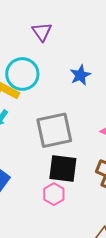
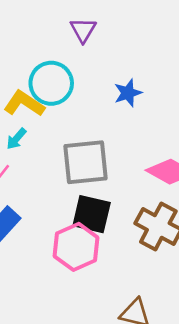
pink hexagon: (54, 194) -> (76, 247), size x1.6

